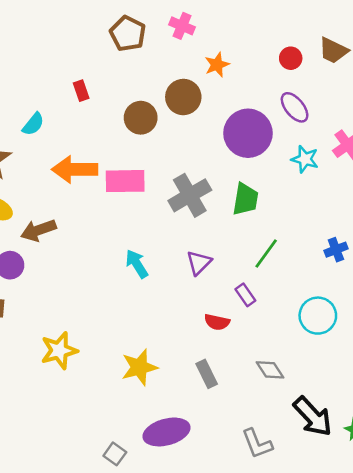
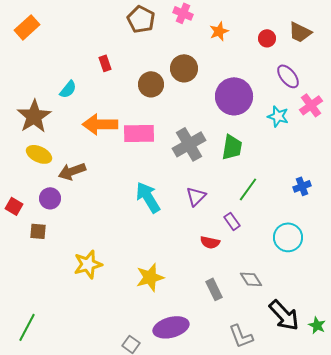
orange star: (217, 65) -> (219, 31), moved
purple ellipse: (295, 107) -> (288, 76), moved
cyan arrow: (137, 264) -> (148, 197), size x1.4
gray rectangle: (207, 374) -> (214, 289), moved

